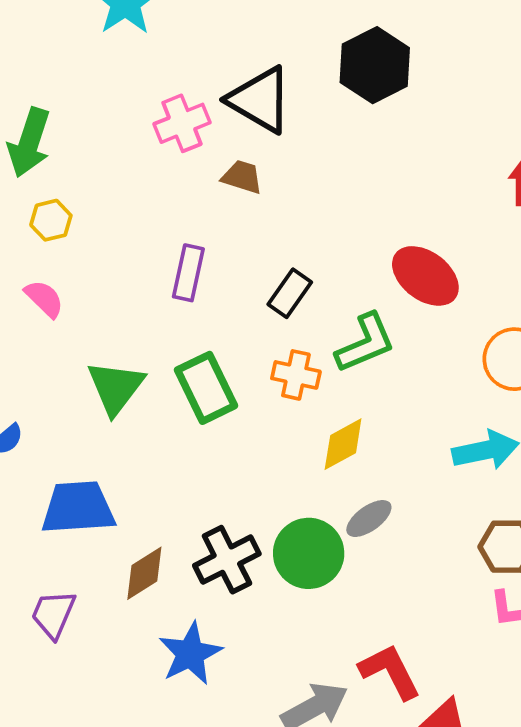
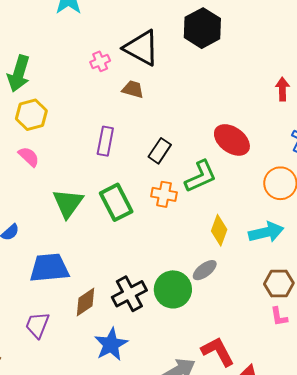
pink cross: (182, 123) -> (100, 61), size x0.7
yellow hexagon: (51, 220) -> (31, 115), size x1.4
yellow diamond: (343, 444) -> (219, 230), moved, turned -40

